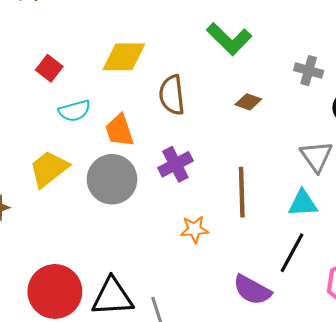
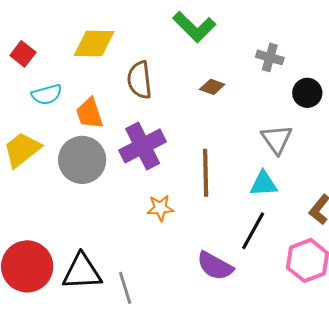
purple cross: (175, 164) -> (143, 146), size x1.4

